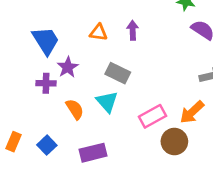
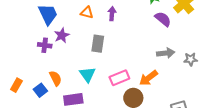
gray rectangle: (118, 73) -> (98, 44), turned 66
cyan triangle: (107, 102) -> (87, 75), moved
orange semicircle: (75, 109) -> (55, 78), moved

